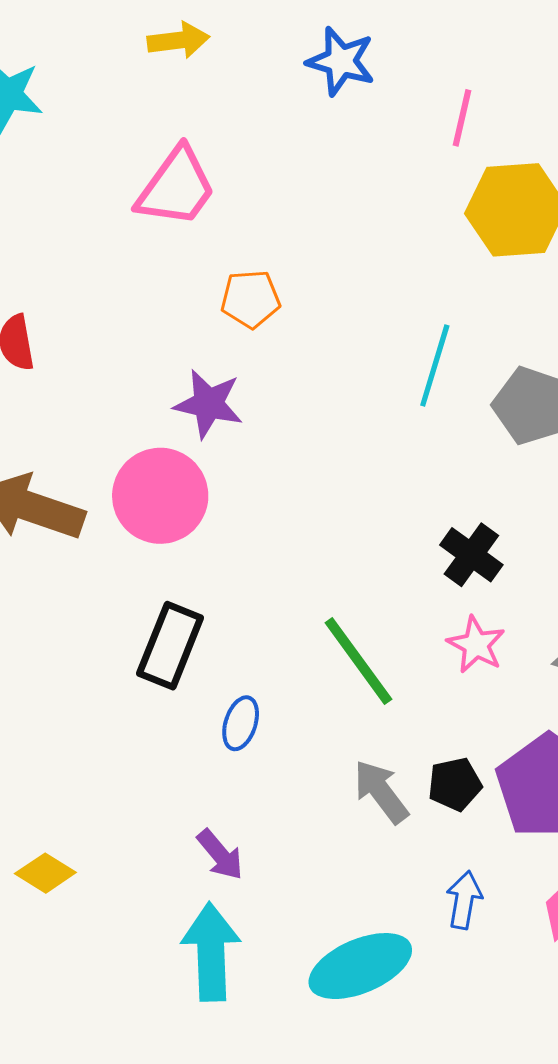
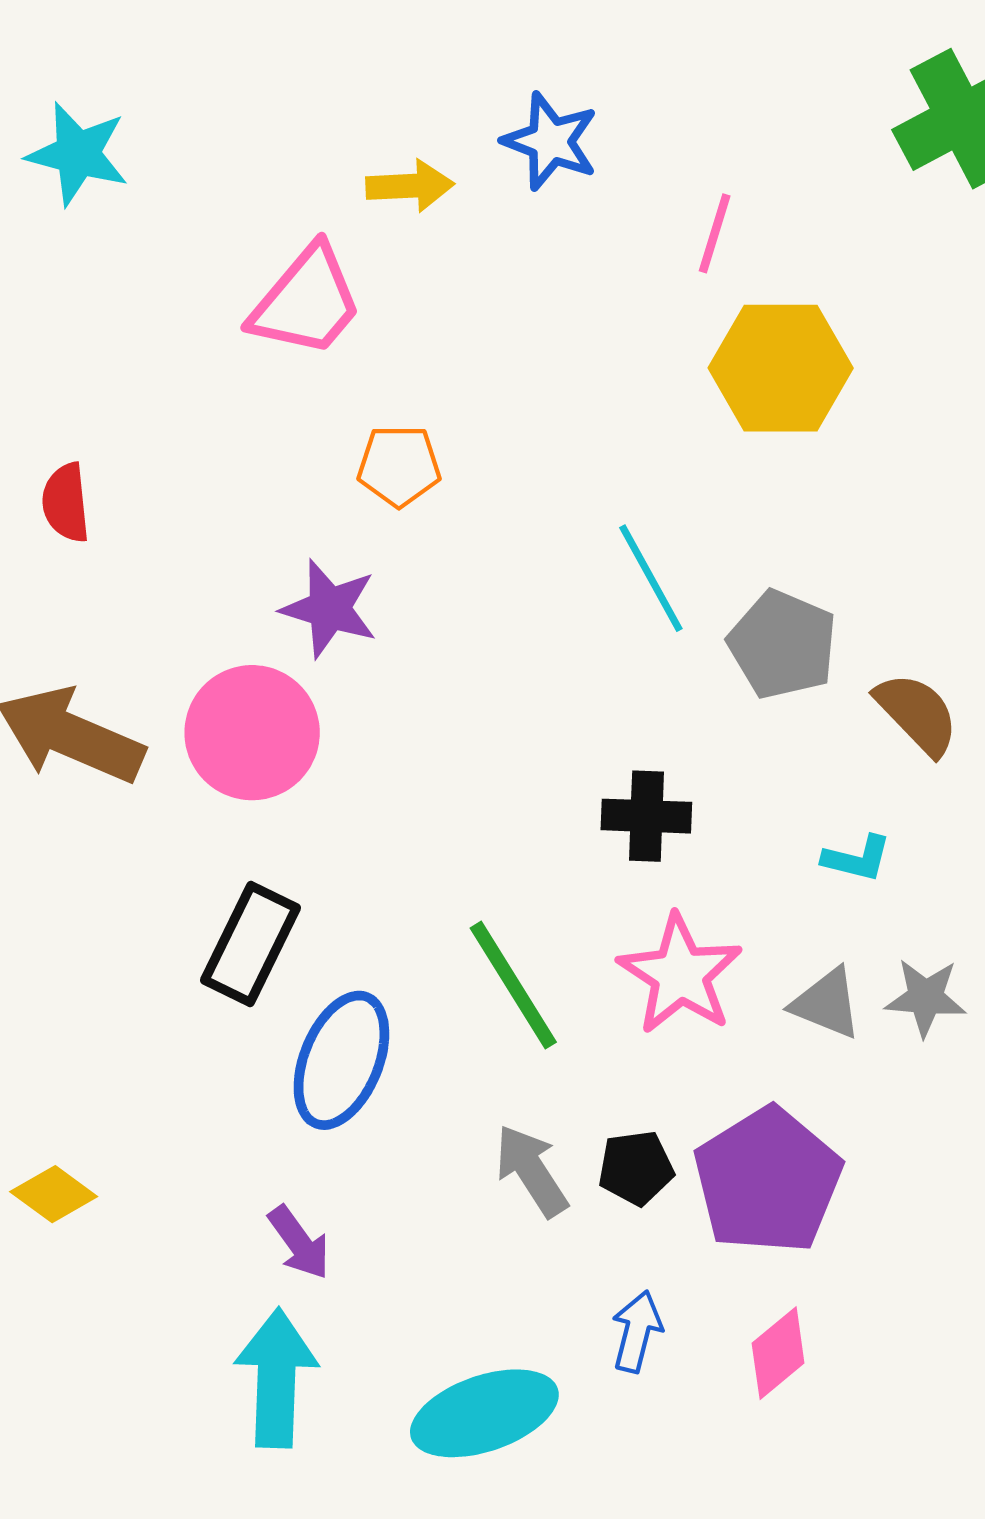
yellow arrow: (178, 40) -> (410, 186), moved
cyan line: (435, 365) -> (651, 578), turned -50
black cross: (471, 555) -> (646, 816), moved, turned -38
pink star: (476, 645) -> (680, 974), size x1.5
blue ellipse: (241, 723) -> (341, 1060), size x1.8
yellow diamond: (45, 873) -> (54, 1194), moved

